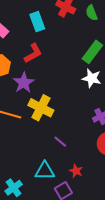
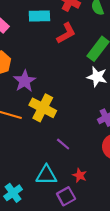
cyan rectangle: (37, 22) -> (39, 16), turned -72
red L-shape: (33, 53) -> (66, 33), moved

